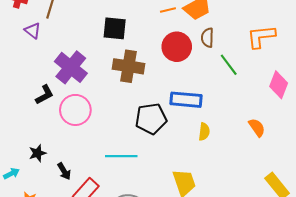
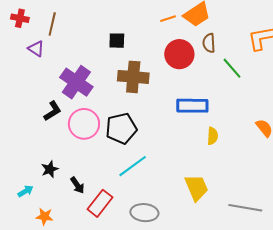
black square: (115, 28) -> (117, 41), size x0.7
black pentagon: (151, 119) -> (121, 128), moved
cyan line: (121, 156) -> (133, 166), turned -32

